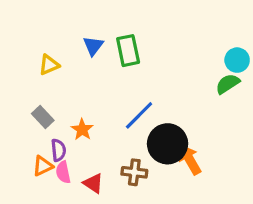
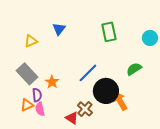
green rectangle: (128, 51) -> (109, 32), moved
green semicircle: (228, 84) -> (134, 69), moved
gray rectangle: (43, 117) -> (27, 74), size x1.5
brown cross: (134, 172) -> (85, 109), turned 35
red triangle: (93, 183) -> (72, 118), moved

